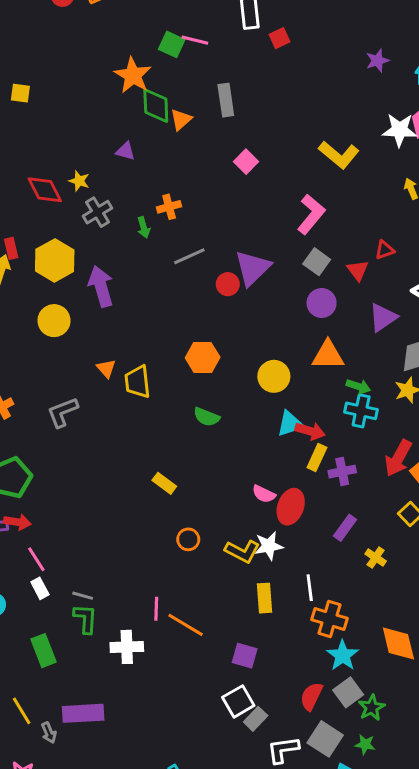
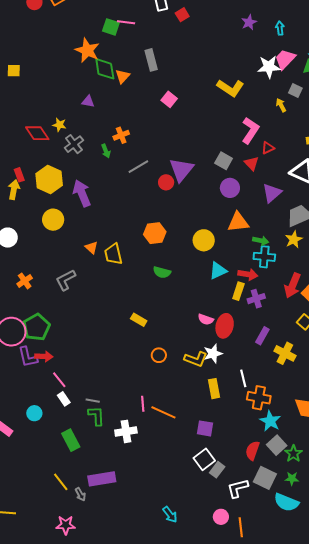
pink L-shape: (311, 214) -> (250, 130), moved
red arrow: (310, 431) -> (248, 274), moved
yellow cross: (376, 557) -> (285, 353), size x1.5

